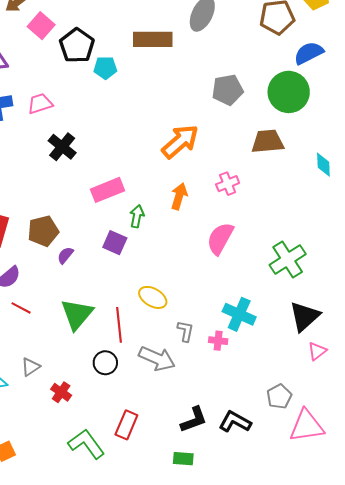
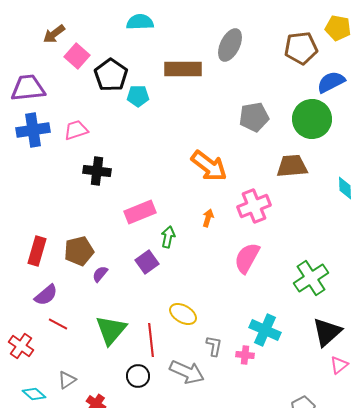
orange arrow: (180, 141) -> (209, 166), turned 78
black cross: (62, 147) -> (97, 171), turned -32
pink cross: (228, 184) -> (254, 206), size x1.5
orange arrow: (179, 196) -> (208, 218), size x0.7
purple square: (115, 243) -> (147, 262), turned 30

